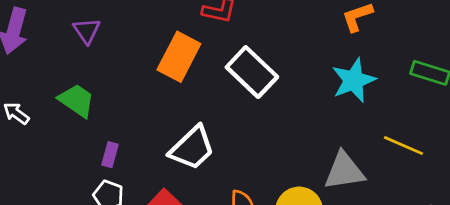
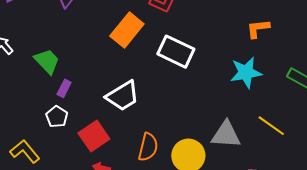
white rectangle: (252, 72) -> (176, 52), turned -30
green trapezoid: (77, 100) -> (47, 61), moved

